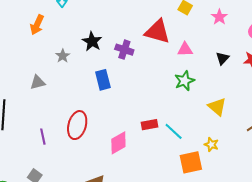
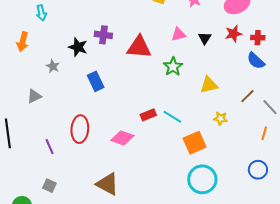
red triangle: (157, 32) -> (139, 47), moved
pink triangle: (185, 49) -> (178, 34), moved
purple cross: (124, 50) -> (103, 35), moved
yellow triangle: (217, 107) -> (209, 85), turned -42
pink diamond: (118, 143) -> (122, 138), turned 60
yellow star: (211, 145) -> (220, 118), moved

